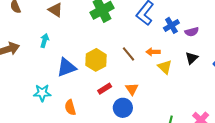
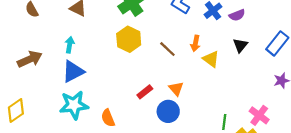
orange arrow: (153, 52) -> (195, 43), turned -72
yellow hexagon: (96, 60) -> (129, 39), moved
blue triangle: (67, 67) -> (73, 71), moved
cyan star: (42, 93) -> (74, 105), size x1.4

